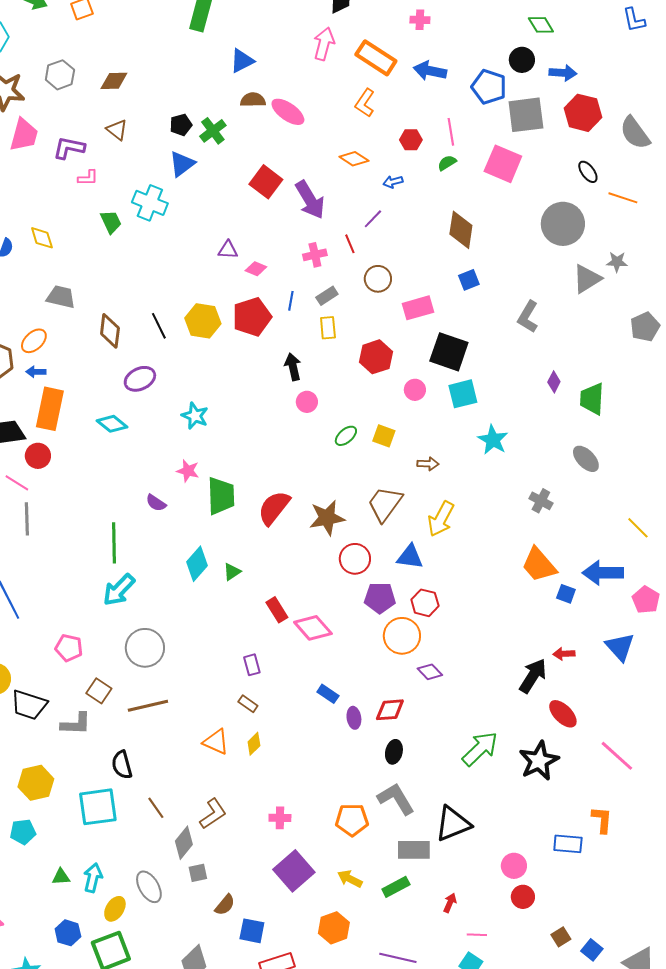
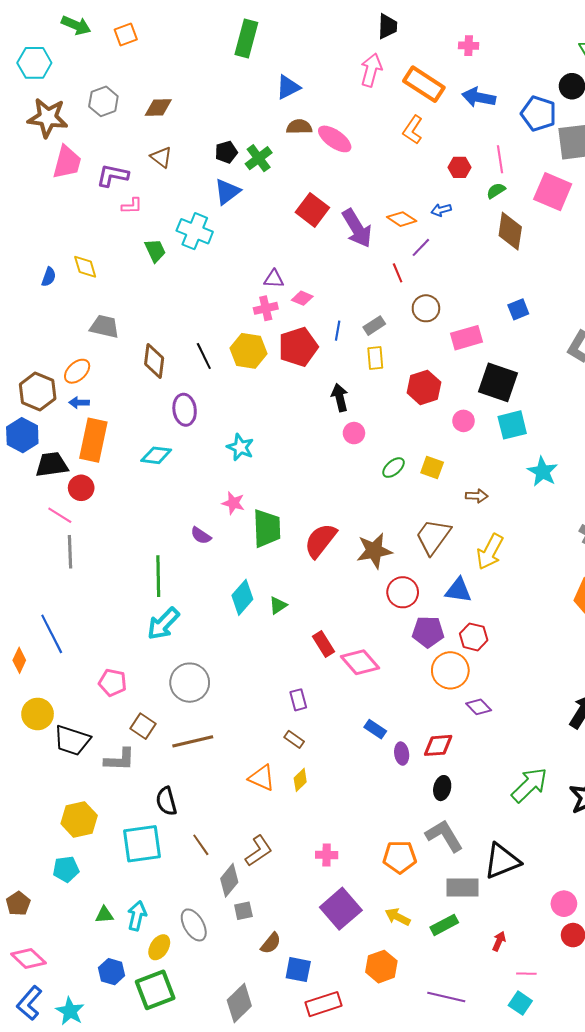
orange diamond: (354, 159) -> (402, 219), moved
brown diamond: (461, 230) -> (510, 231), moved
pink cross: (315, 255) -> (266, 308), moved
purple ellipse: (140, 379) -> (185, 410), turned -72
cyan diamond: (112, 424) -> (156, 455), turned -32

